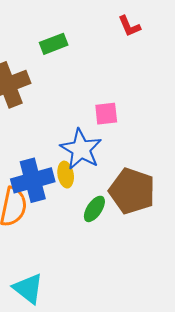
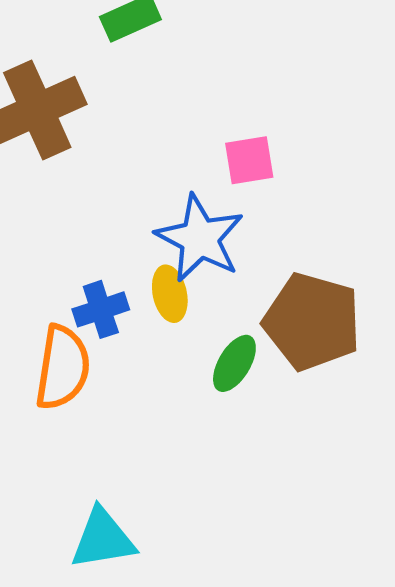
blue cross: (33, 180) -> (101, 309), size x0.6
cyan triangle: (28, 288) -> (103, 539), turned -44

